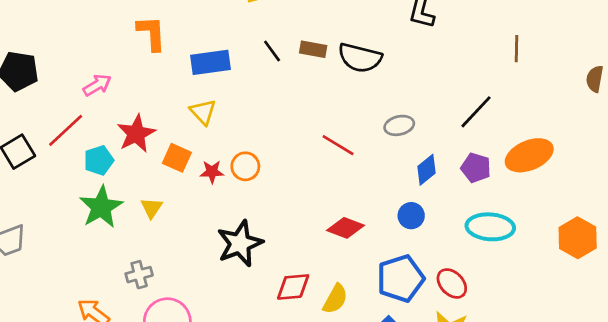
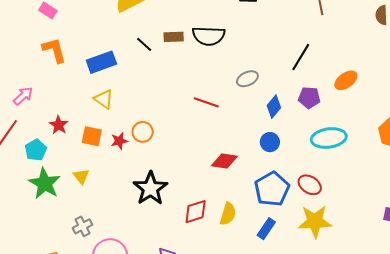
red star: (136, 134) -> (59, 125), size x0.7
orange ellipse: (529, 155) -> (346, 80), size x0.7

